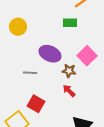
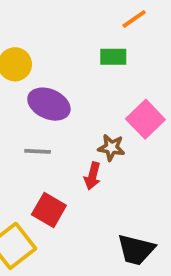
purple ellipse: (50, 54) -> (49, 104), moved
red arrow: (69, 91) -> (92, 176), moved, turned -120

